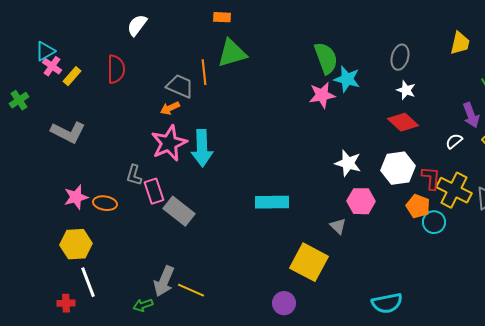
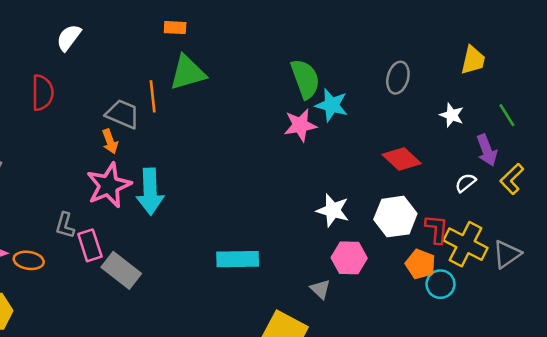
white star: (406, 90) -> (452, 115), moved
orange arrow: (170, 108) -> (110, 141), turned -84

